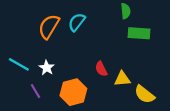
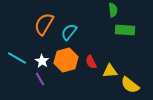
cyan semicircle: (77, 22) -> (69, 32), moved
purple line: (36, 91) -> (40, 79), moved
orange hexagon: (73, 92) -> (66, 60), moved

